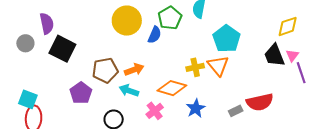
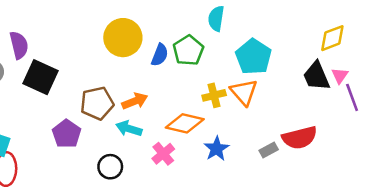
green pentagon: (170, 18) -> (188, 50), moved

